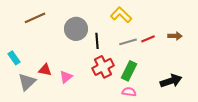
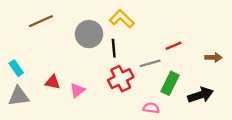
yellow L-shape: (121, 15) -> (122, 19), moved
brown arrow: (175, 36) -> (213, 58), moved
gray line: (128, 42) -> (150, 63), moved
green rectangle: (129, 71) -> (170, 83), moved
gray triangle: (27, 82) -> (19, 96), moved, turned 36

